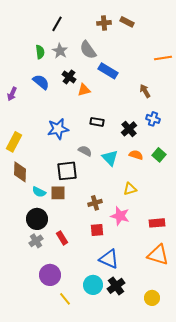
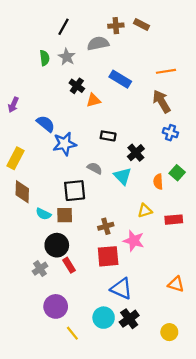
gray semicircle: (88, 50) -> (98, 43), moved, turned 114
orange line: (163, 58) -> (166, 71), moved
blue semicircle: (41, 82) -> (46, 124), moved
brown arrow: (145, 91) -> (162, 101), size x1.5
black cross: (129, 129) -> (136, 153), moved
orange semicircle: (136, 155) -> (158, 182), moved, turned -112
black circle: (37, 219) -> (57, 245), moved
red rectangle: (157, 223) -> (174, 220), moved
red square: (97, 230) -> (108, 256), size x1.5
orange triangle: (158, 255) -> (176, 284), size x0.7

